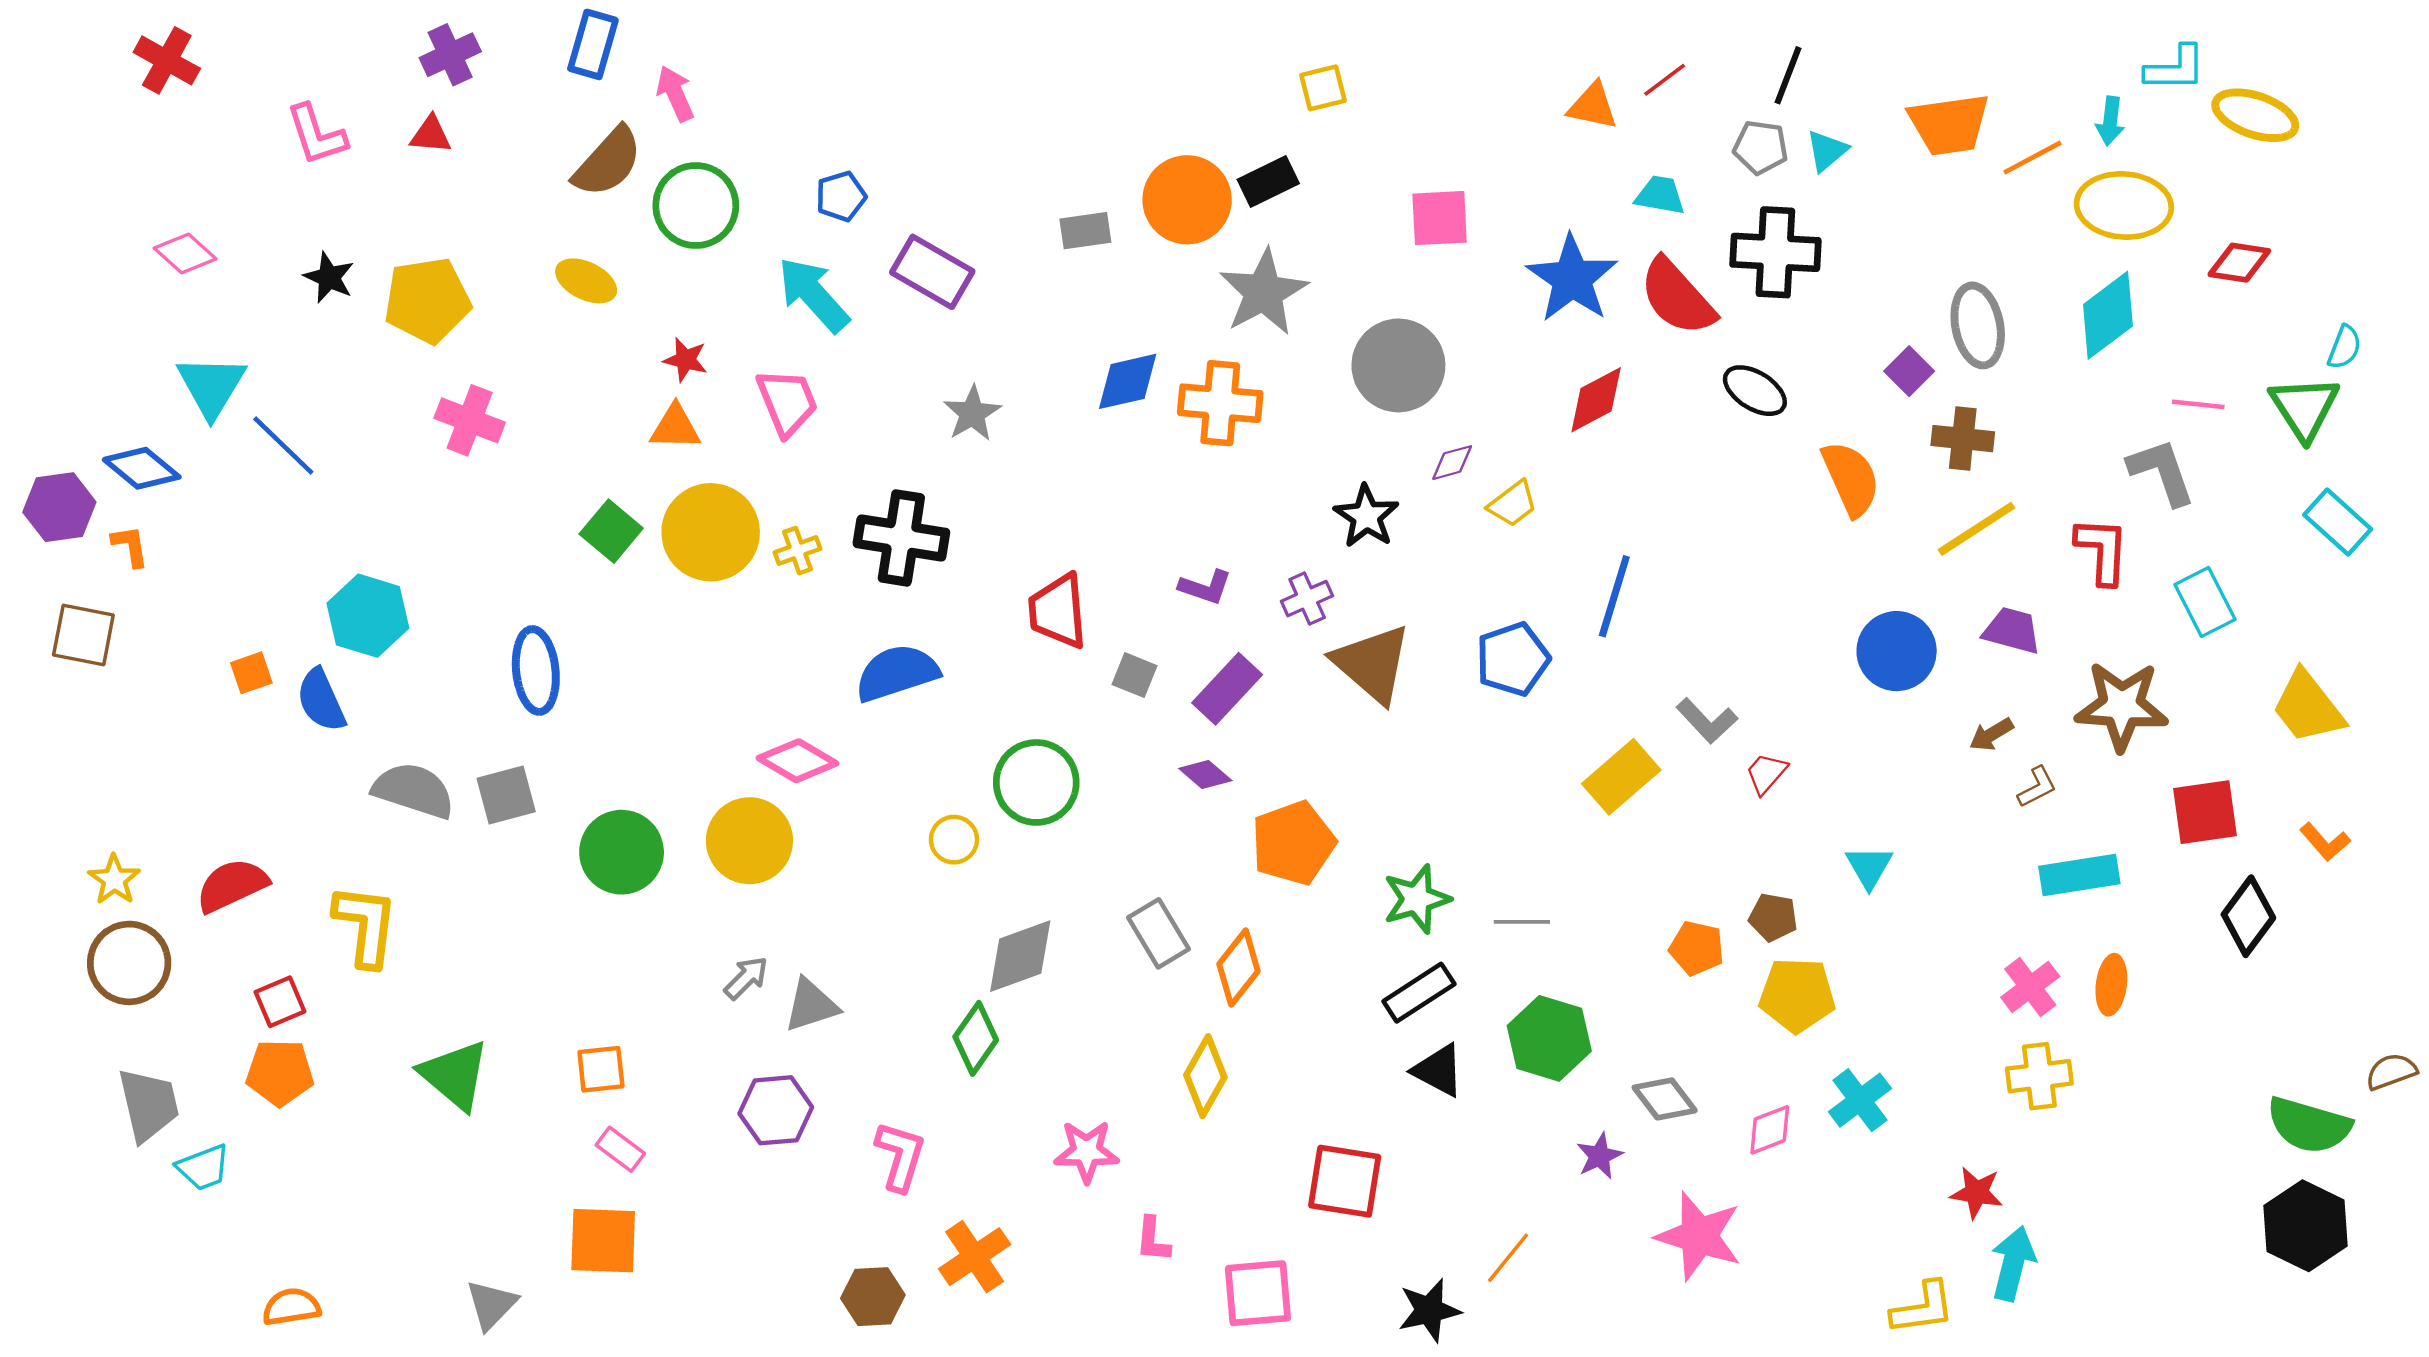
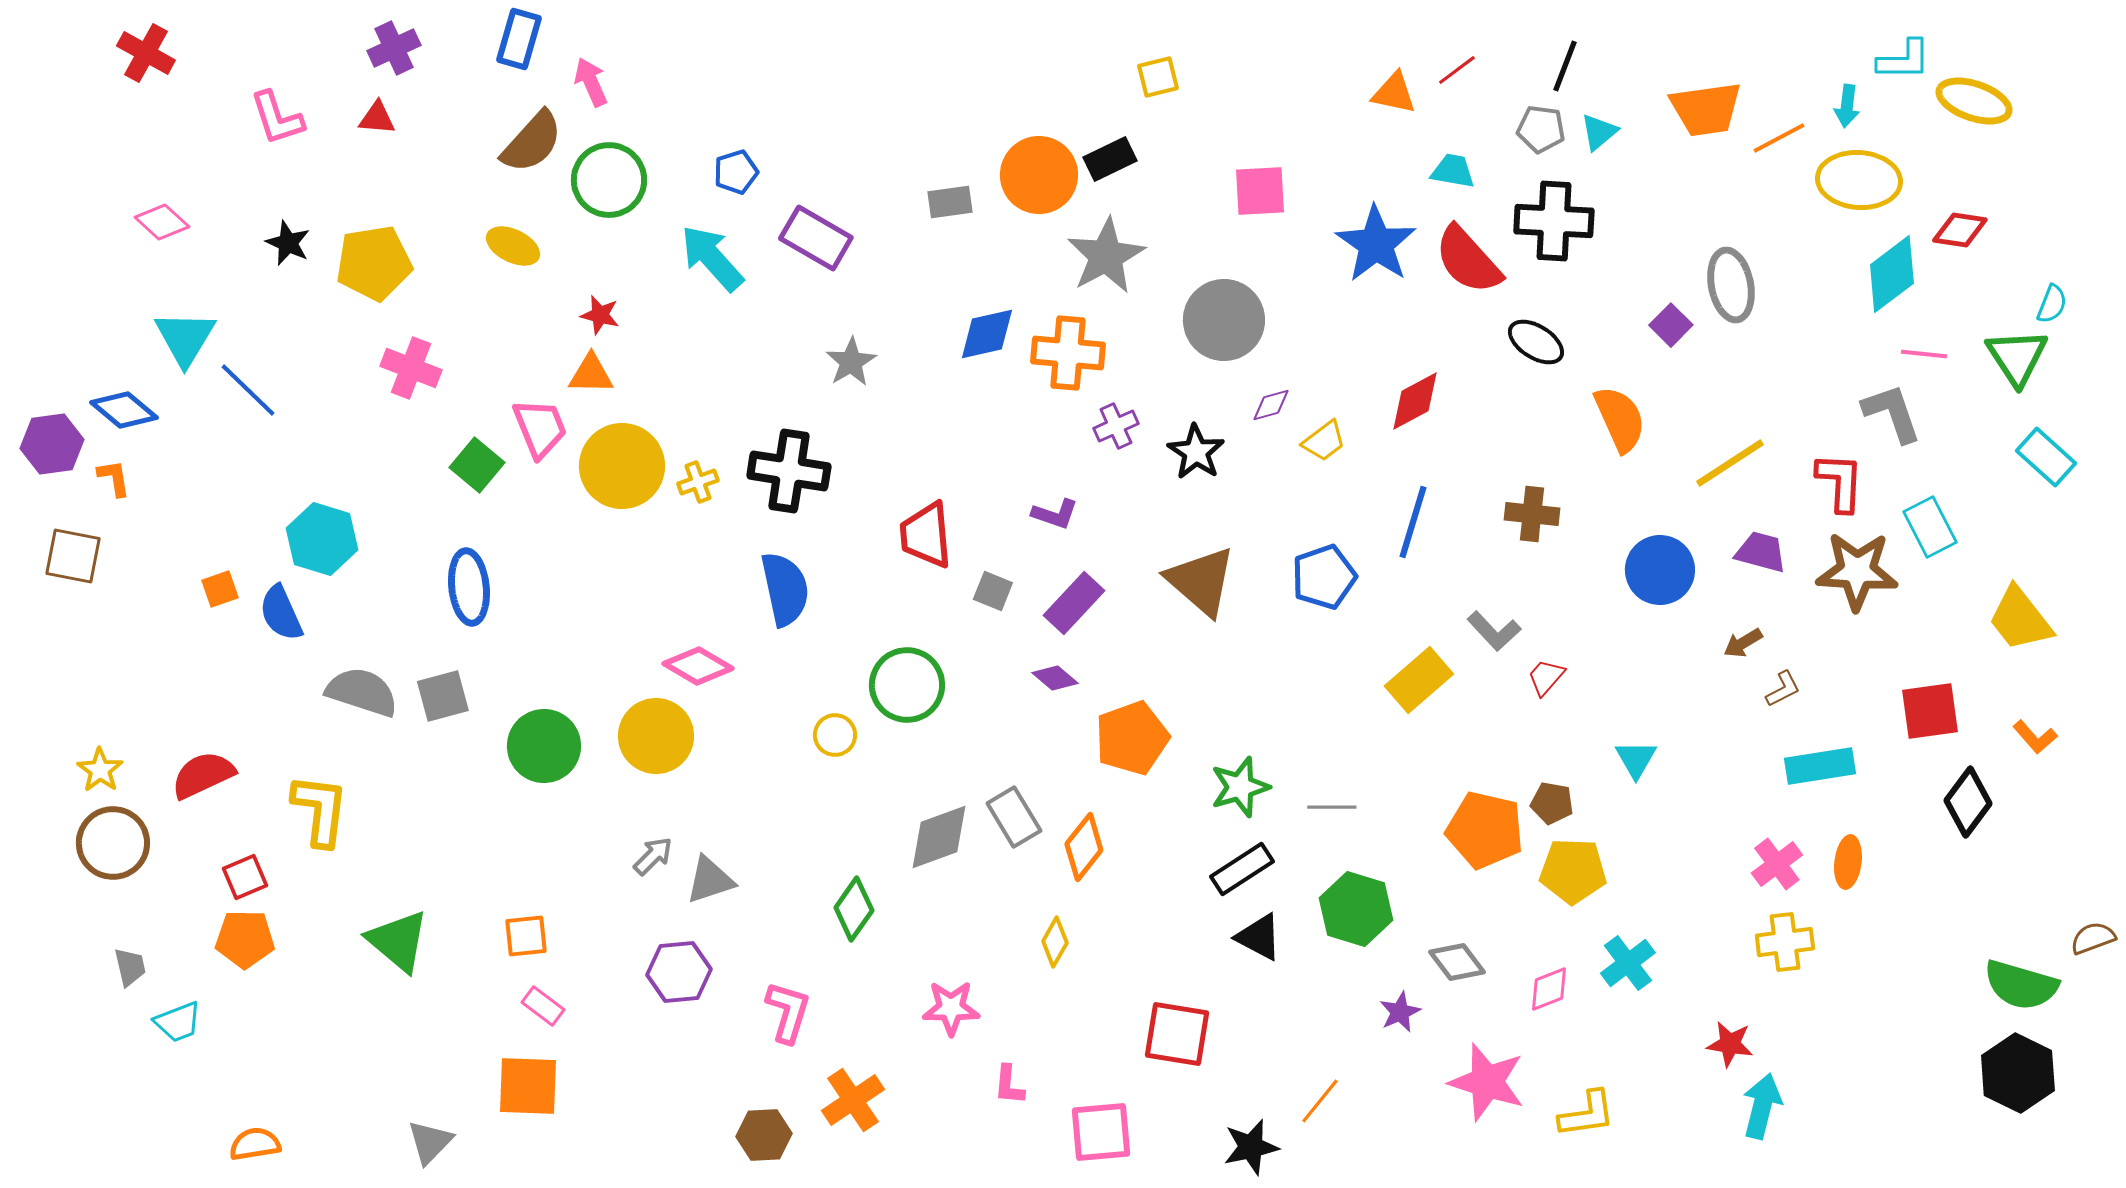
cyan diamond: (2108, 315) -> (1892, 274), moved
red diamond: (1596, 400) -> (1415, 401), moved
pink trapezoid: (787, 402) -> (540, 428), moved
brown cross: (1963, 439) -> (1532, 514), moved
green square: (611, 531) -> (477, 465), moved
purple cross: (1307, 599) -> (1116, 426), moved
blue semicircle: (897, 673) -> (785, 589), turned 96
brown star: (2122, 706) -> (1857, 571), moved
orange pentagon: (1697, 948) -> (1485, 830), size x1.6
gray diamond: (1020, 956) -> (939, 837), moved
yellow diamond: (1205, 1076) -> (1055, 942), size x0.7
gray trapezoid: (149, 1105) -> (130, 967), size x0.6
yellow L-shape: (1923, 1308) -> (1587, 1114), moved

